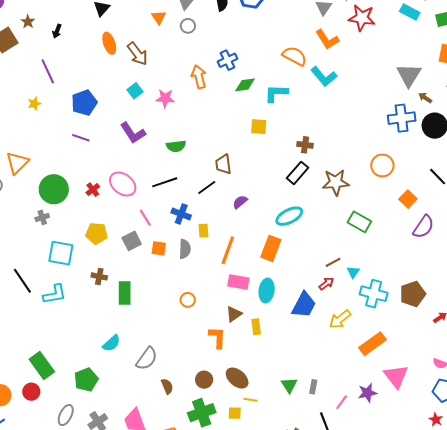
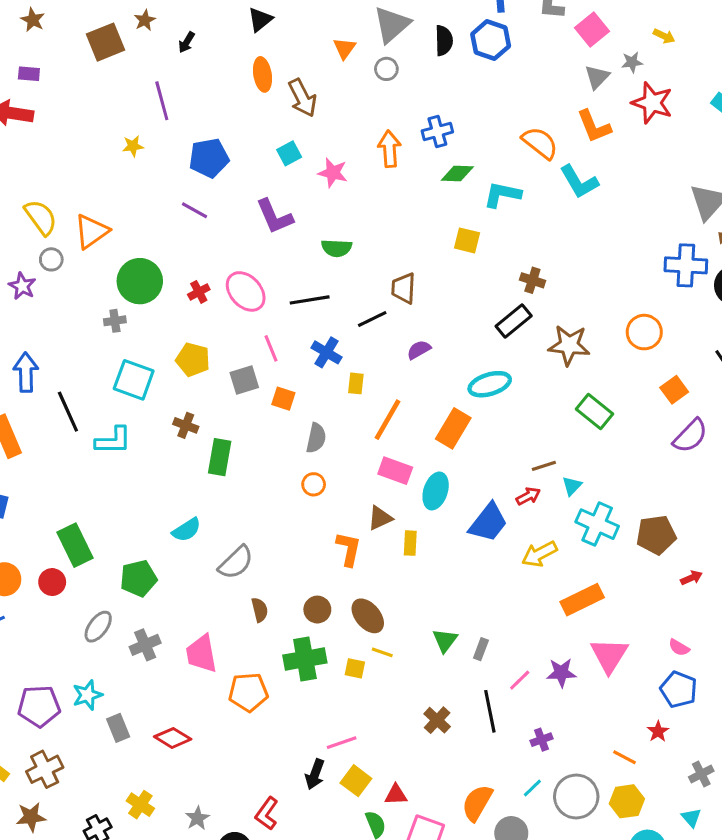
gray semicircle: (185, 249) -> (316, 438), moved

